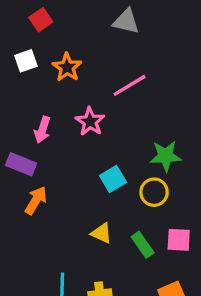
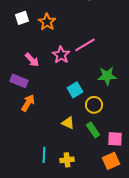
pink line: (129, 85) -> (85, 45), moved
pink arrow: (42, 130) -> (32, 60), turned -63
yellow circle: (154, 192) -> (94, 105), moved
pink square: (179, 240) -> (115, 139), moved

